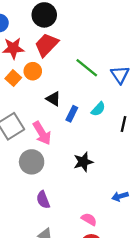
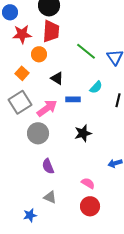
red trapezoid: (47, 45) -> (51, 31), turned 140
orange square: (13, 78) -> (22, 73), moved
blue rectangle: (72, 114) -> (73, 99), moved, turned 64
pink arrow: (42, 133) -> (47, 108), turned -95

